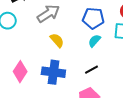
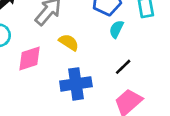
pink diamond: (20, 72) -> (29, 58), moved, turned 55

